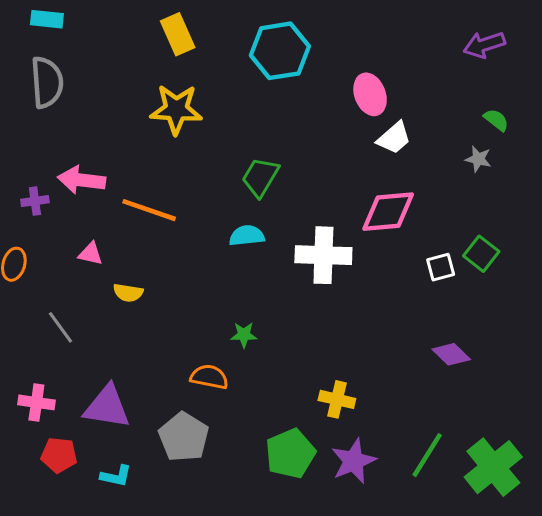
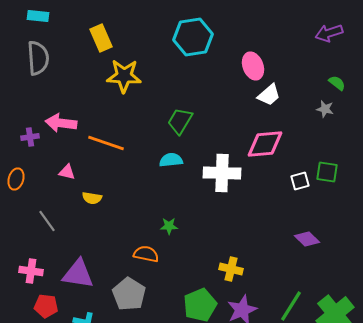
yellow rectangle: (178, 34) -> (101, 38), moved
green square: (481, 254) -> (327, 172), turned -30

